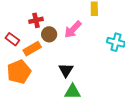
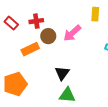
red rectangle: (12, 39) -> (11, 23), moved
orange pentagon: (19, 72) -> (15, 84), moved

